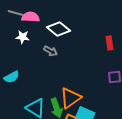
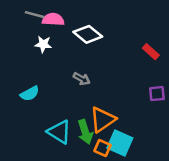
red rectangle: (110, 43) -> (151, 52), turned -40
gray arrow: (51, 51) -> (82, 79), moved

